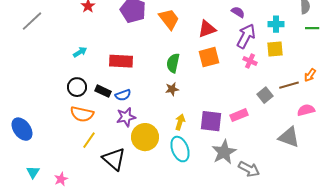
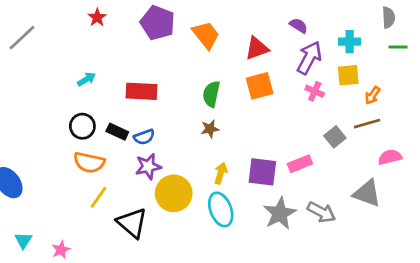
orange arrow: (310, 75) -> (372, 95), moved
gray arrow: (249, 169) -> (321, 212), moved

